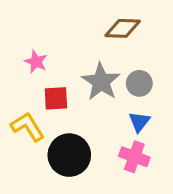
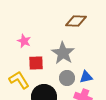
gray circle: (139, 83) -> (67, 78), moved
blue triangle: (139, 122) -> (86, 77), turned 40

